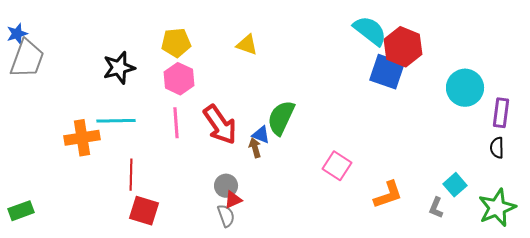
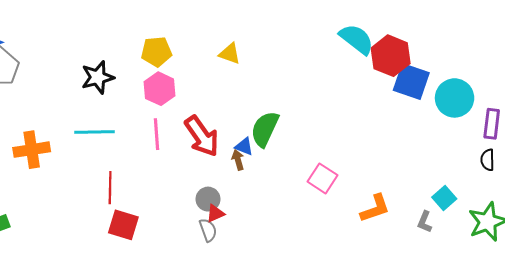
blue square: (387, 72) -> (411, 81), moved
orange cross: (82, 138) -> (32, 150), moved

